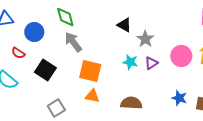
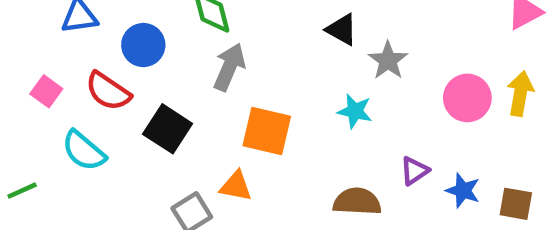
gray arrow: (73, 42) -> (229, 67), turned 60
red semicircle: (18, 53) -> (108, 91), size x1.5
purple triangle: (151, 63) -> (414, 171), moved
orange triangle: (92, 96) -> (236, 186), moved

